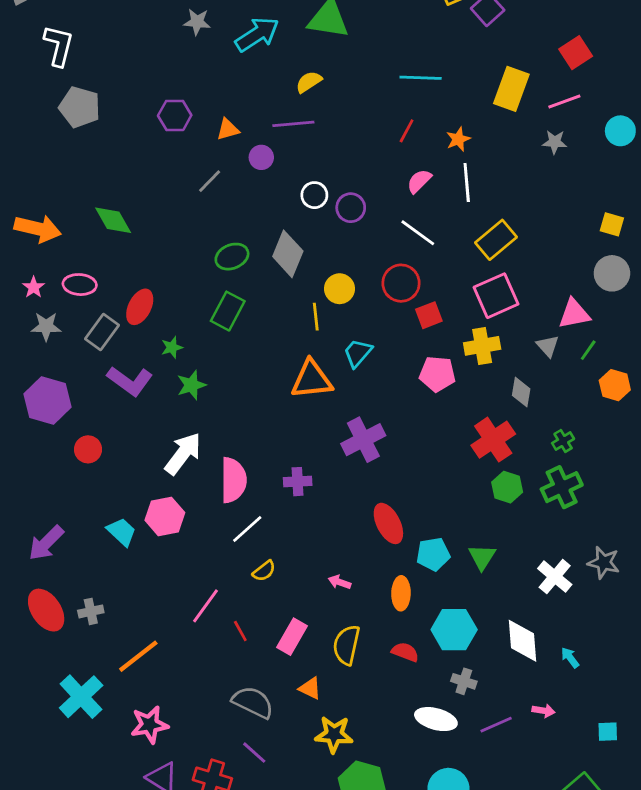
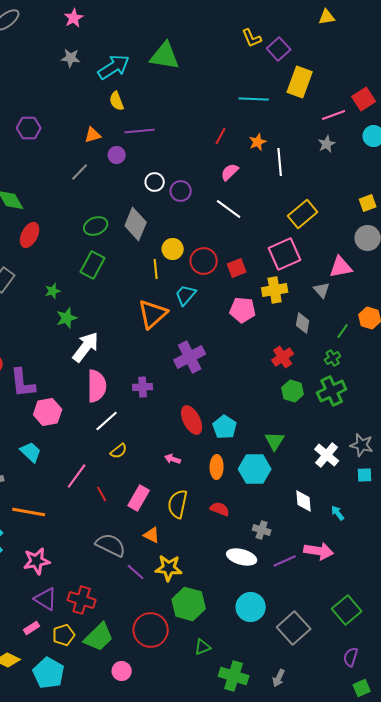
red square: (576, 53) -> (364, 99), moved
cyan line: (421, 78) -> (254, 99), moved
yellow semicircle: (309, 82) -> (117, 101), moved, turned -78
yellow rectangle: (511, 89) -> (300, 82), moved
purple hexagon: (175, 115) -> (29, 128), moved
gray star: (555, 142) -> (327, 144), turned -30
white line: (467, 183) -> (280, 162), moved
yellow square: (612, 224) -> (368, 203), turned -36
yellow rectangle: (496, 240) -> (303, 214), moved
red circle: (401, 283) -> (204, 261), moved
red ellipse: (140, 307) -> (30, 235), moved
green line: (588, 350) -> (343, 331), moved
orange triangle: (312, 380) -> (153, 314), turned -36
purple L-shape: (130, 381) -> (23, 383), moved, turned 48
red cross: (493, 440) -> (283, 357), size x0.7
white arrow: (183, 454) -> (86, 347), moved
red ellipse: (388, 523) -> (192, 420), moved
cyan trapezoid: (122, 532) -> (31, 452), moved
cyan pentagon: (433, 554) -> (225, 427), moved, turned -30
cyan hexagon: (454, 630) -> (255, 469), moved
white diamond: (523, 641) -> (304, 501), size x0.7
orange line: (138, 656) -> (29, 512), turned 48
pink arrow: (544, 711) -> (319, 551), size x1.8
cyan square: (608, 732) -> (365, 475), moved
purple line: (254, 753) -> (136, 572), moved

